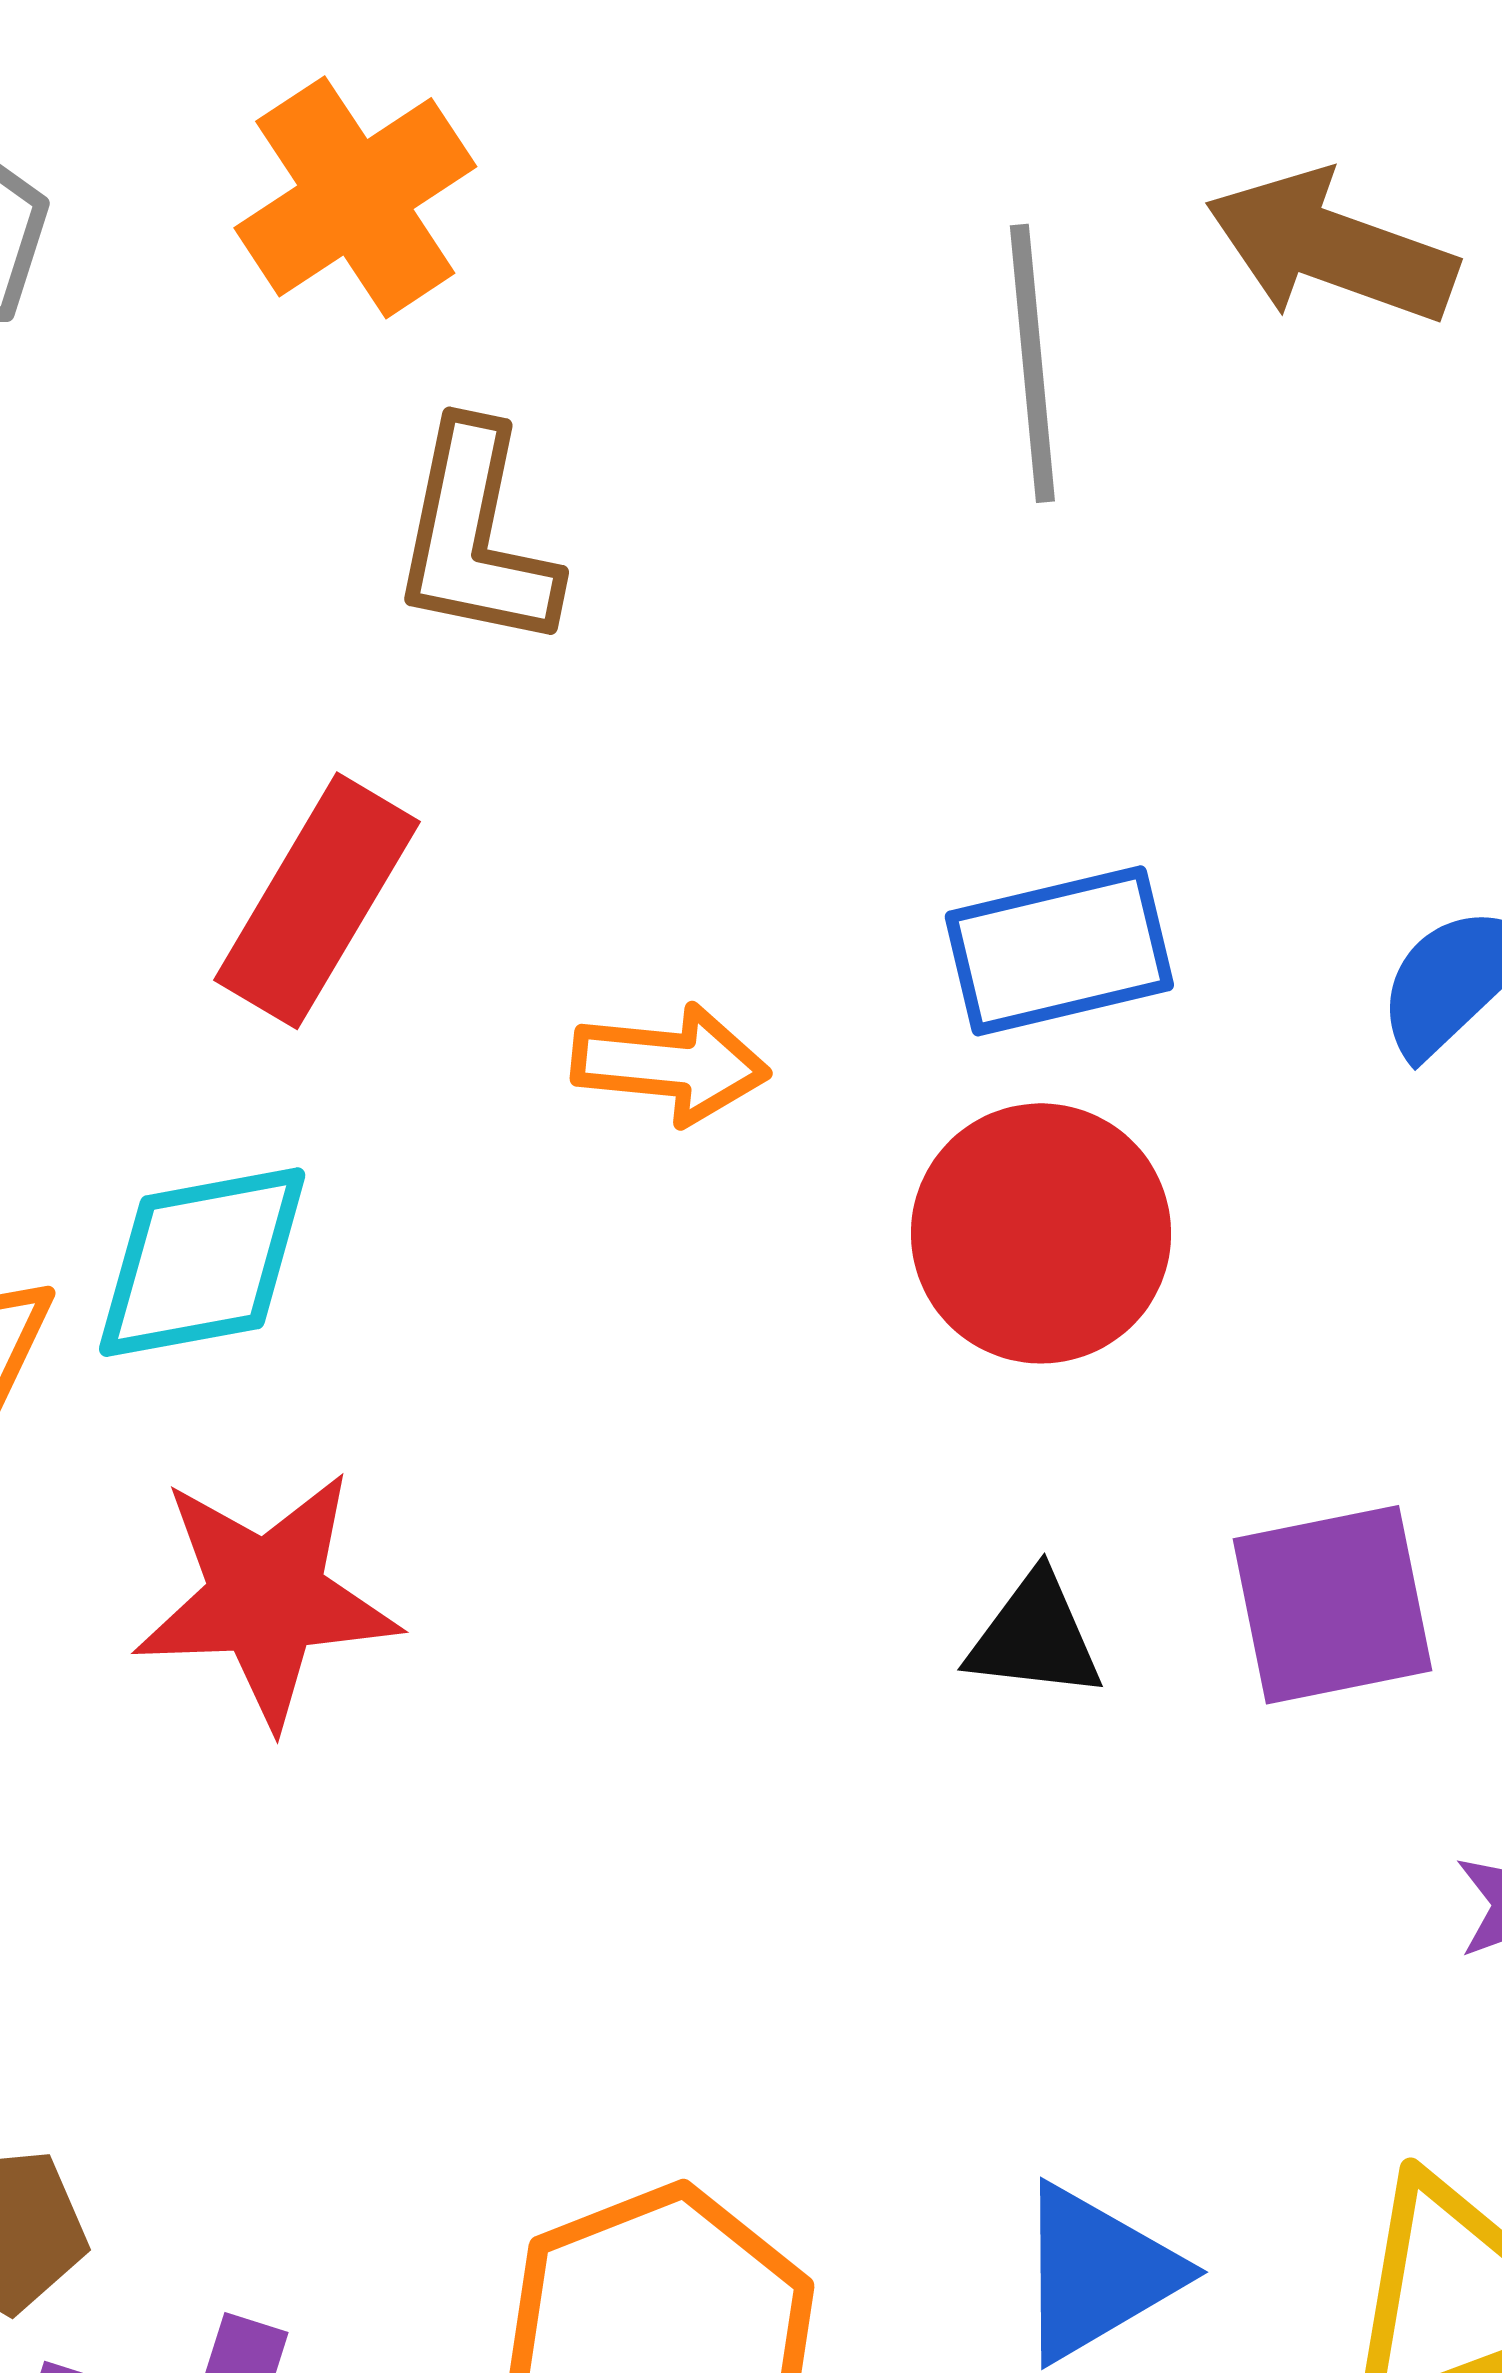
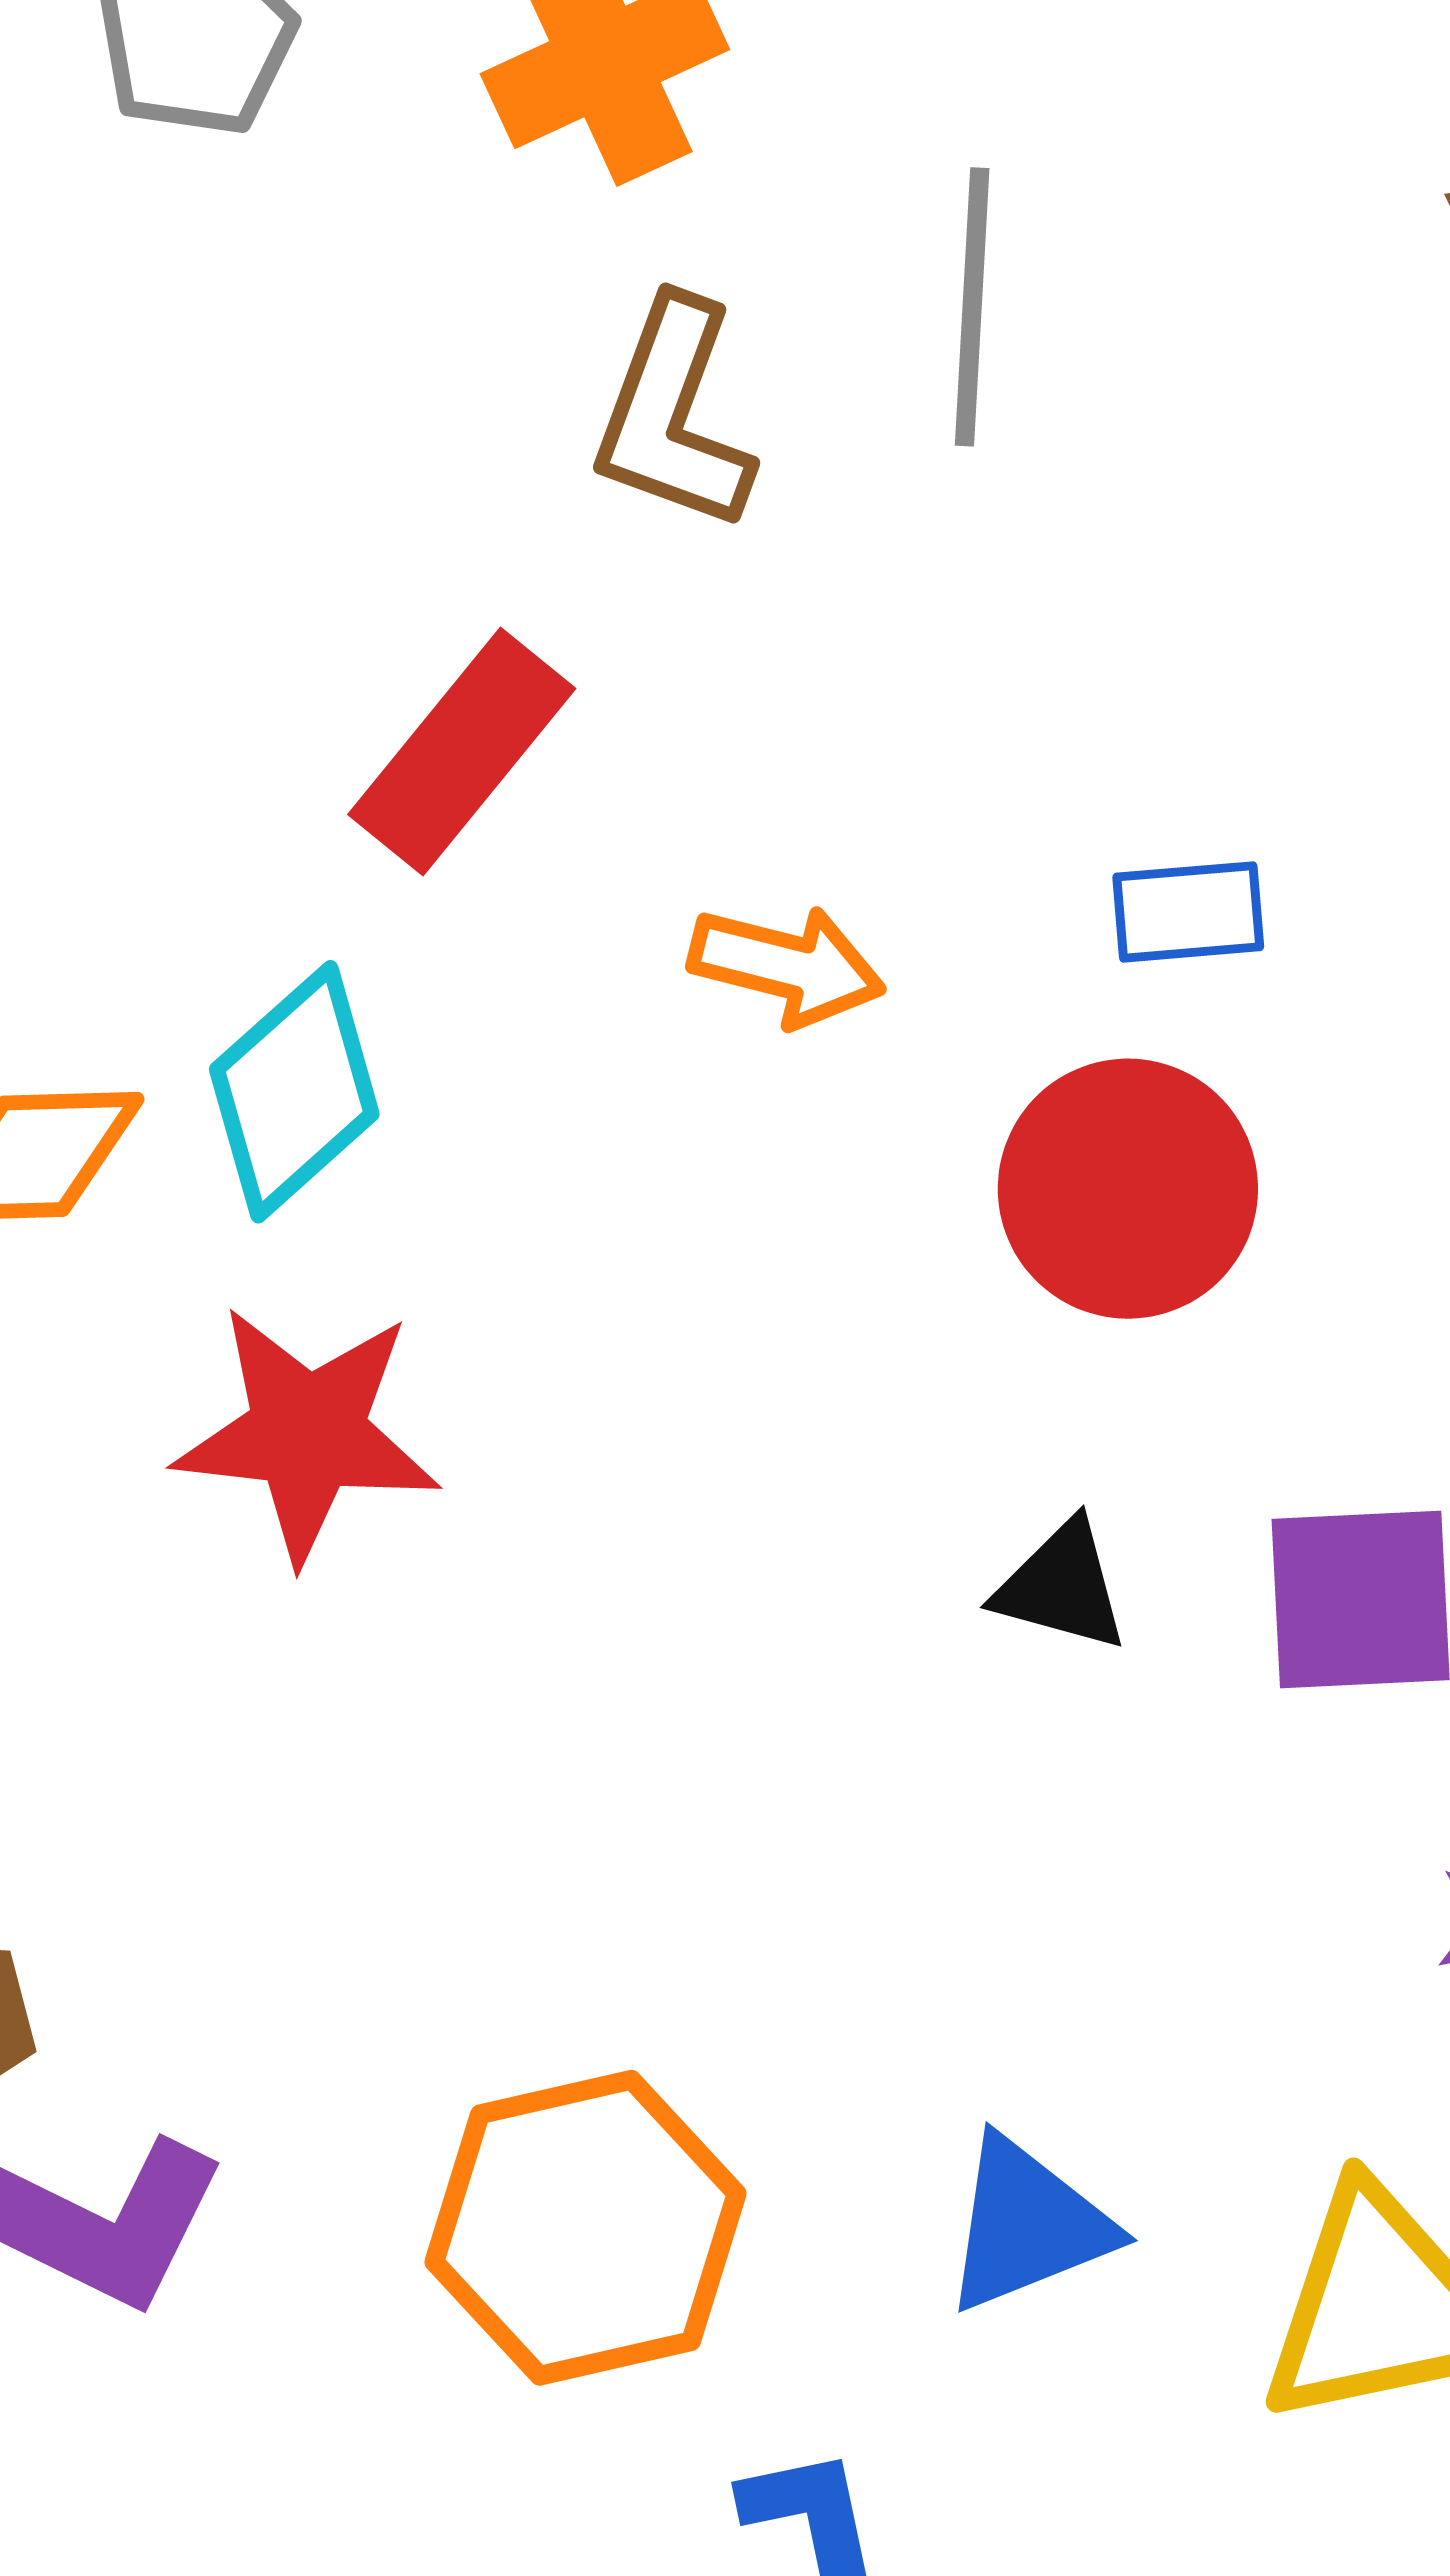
gray line: (1032, 363) -> (972, 307), moved
blue rectangle: (1059, 951) -> (1188, 912), size x0.7
cyan diamond: (202, 1262) -> (294, 1092), turned -40

